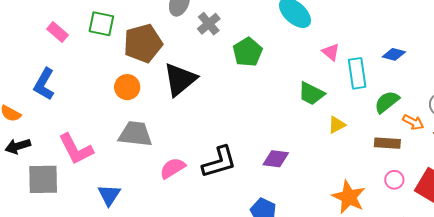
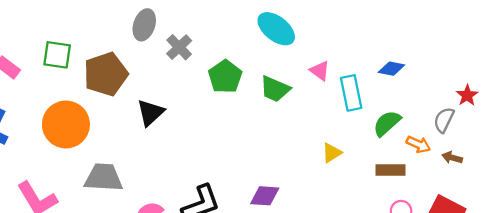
black triangle: (180, 79) -> (150, 113), size x0.7
orange circle: (127, 87) -> (66, 124), moved, size x1.6
green trapezoid: (311, 94) -> (275, 89), moved

